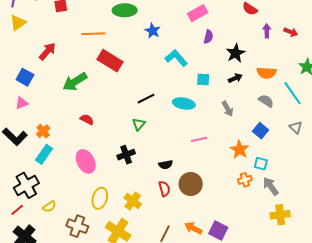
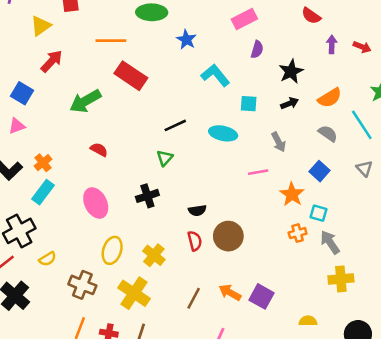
yellow triangle: (18, 23) -> (41, 26), moved
orange semicircle: (267, 73) -> (330, 98), turned -36
pink line: (199, 139) -> (258, 172), moved

